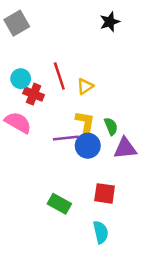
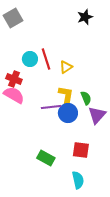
cyan circle: (21, 79) -> (30, 59), moved
red cross: (34, 94) -> (14, 79), moved
purple triangle: (125, 148) -> (97, 115), turned -42

